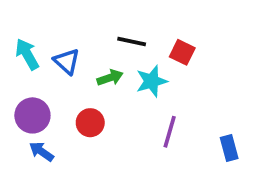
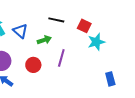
cyan star: (152, 81) -> (96, 42), moved
purple line: (170, 132) -> (61, 58), moved

